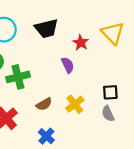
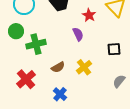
black square: (110, 92) -> (114, 49), moved
gray semicircle: (108, 114) -> (119, 81), moved, turned 64

